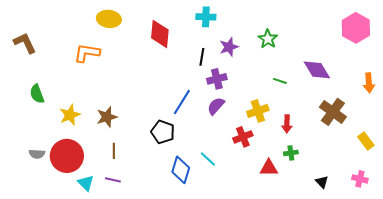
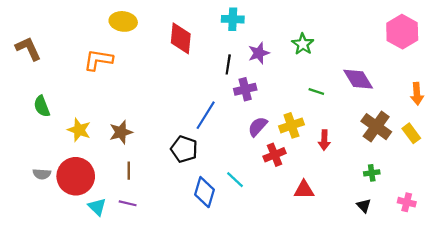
purple semicircle: (216, 106) -> (258, 127), moved
yellow star: (70, 115) -> (79, 130), turned -30
yellow rectangle: (366, 141) -> (411, 133), moved
green cross: (291, 153) -> (372, 173), moved

